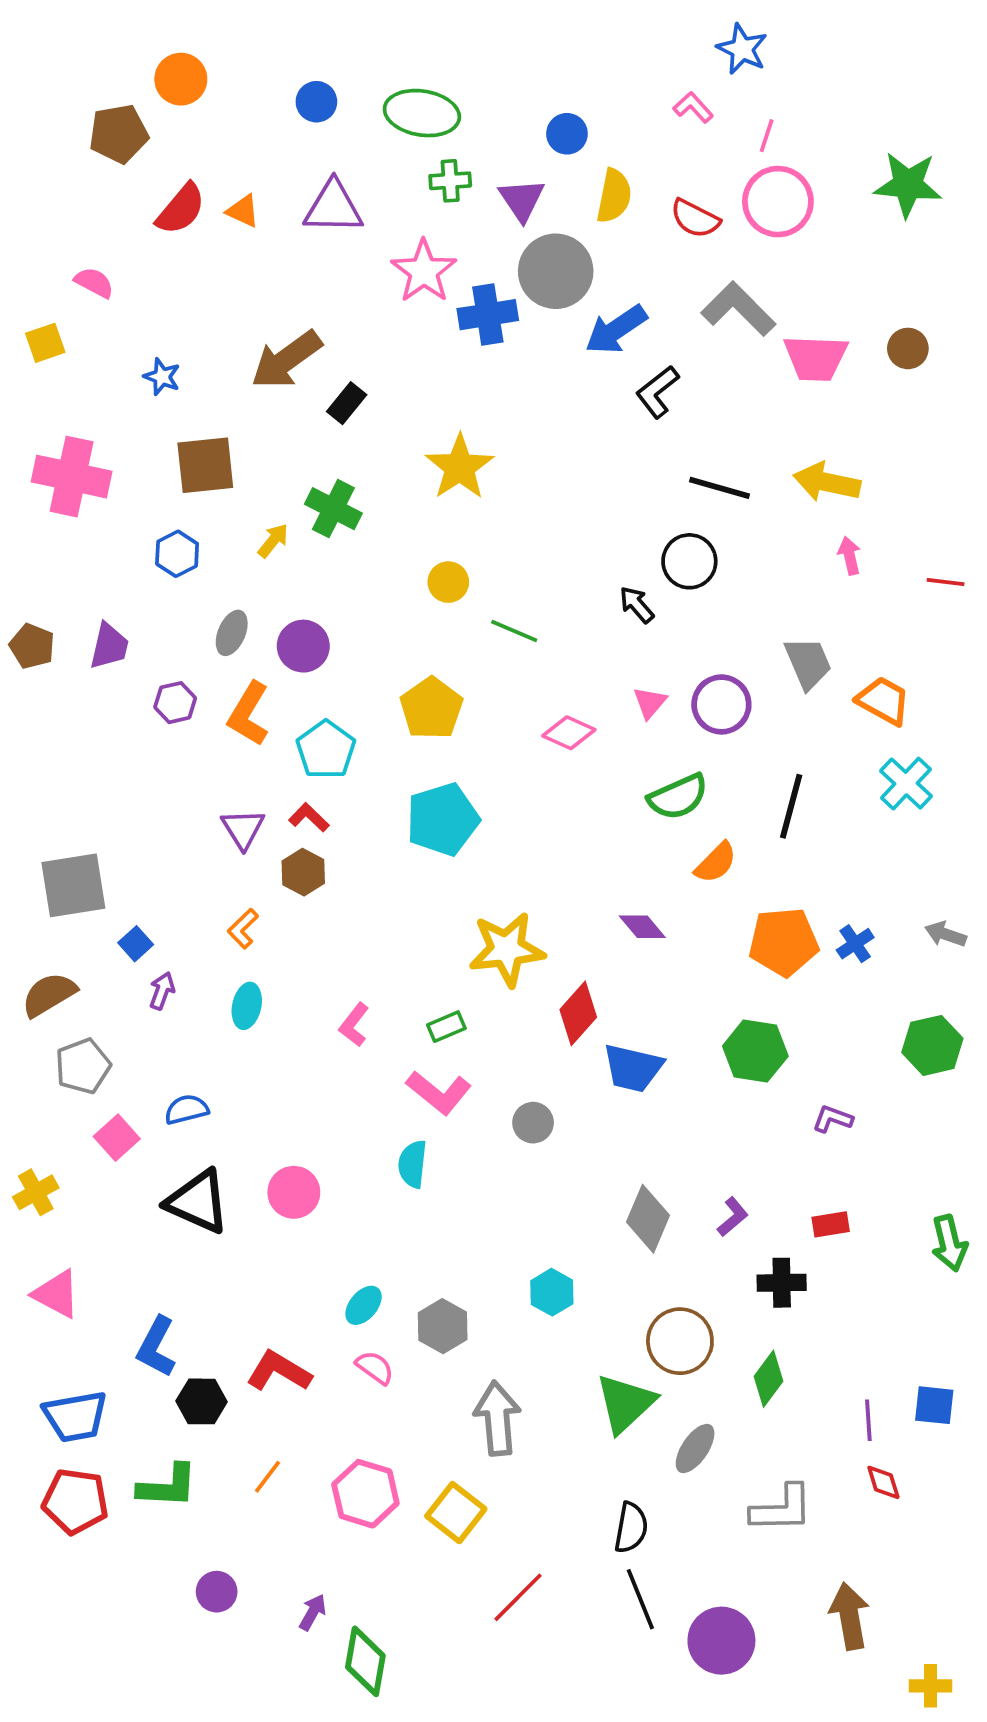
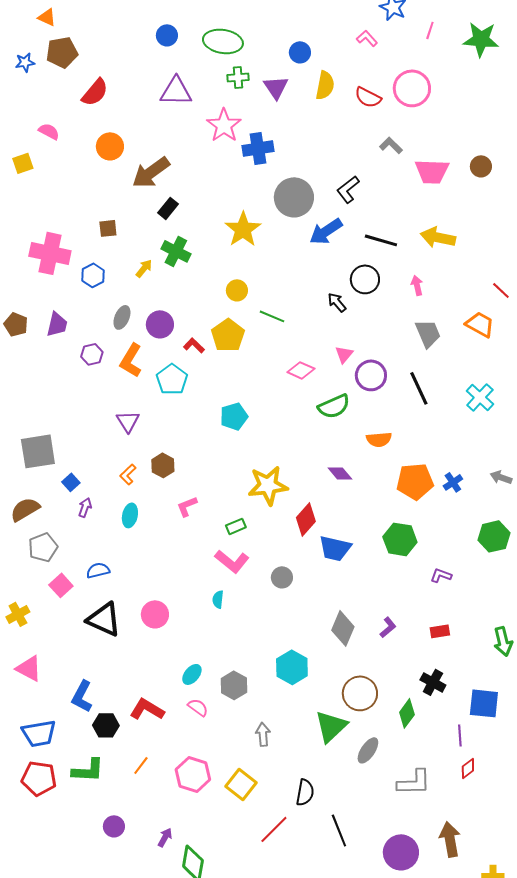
orange circle: (181, 79) -> (110, 146), moved
pink line: (767, 136) -> (430, 30), moved
green star: (908, 185) -> (481, 39), moved
orange triangle: (243, 211) -> (47, 17), moved
gray circle: (556, 271) -> (294, 197), moved
gray L-shape: (738, 309) -> (391, 145), size x0.6
blue arrow: (616, 330) -> (326, 231), moved
blue star: (162, 377) -> (25, 62), moved, turned -30
black rectangle: (347, 403) -> (168, 208), moved
brown square: (205, 465) -> (108, 228), size x0.6
pink cross: (72, 477) -> (50, 253), moved
pink arrow: (850, 556) -> (417, 285), moved
red line: (946, 582) -> (501, 290), turned 36
orange trapezoid: (883, 701) -> (480, 324), moved
purple circle: (721, 704) -> (371, 375), moved
yellow pentagon: (431, 708) -> (228, 335), moved
green semicircle: (678, 797) -> (334, 406), moved
black line: (791, 806) -> (419, 388), moved, turned -40
red L-shape: (309, 817) -> (194, 345), moved
cyan pentagon: (443, 819) -> (234, 416), size x0.7
orange semicircle: (716, 863) -> (379, 439), turned 40
brown hexagon: (303, 872) -> (163, 465), moved
pink L-shape: (354, 1025) -> (187, 506), moved, turned 30
cyan semicircle: (413, 1164) -> (218, 599), size x0.7
black cross: (782, 1283) -> (433, 682), moved, turned 30
cyan hexagon: (552, 1292) -> (292, 667), size x1.4
blue square: (934, 1405) -> (484, 703), moved, size x1.4
gray arrow: (497, 1418) -> (263, 734), size x0.6
red diamond: (883, 1482) -> (468, 768), turned 70
black semicircle: (631, 1528) -> (305, 792), moved
purple circle: (721, 1641) -> (401, 852), moved

